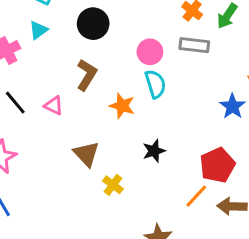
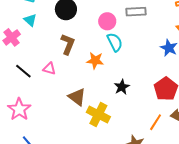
cyan triangle: (38, 30) -> (30, 20), turned -32
yellow cross: (113, 185) -> (98, 114), size x1.6
orange line: (196, 196) -> (156, 122), moved

